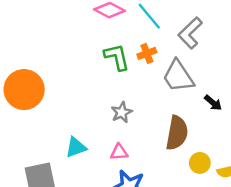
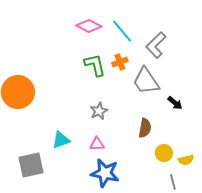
brown semicircle: (177, 133) -> (145, 128), size x0.7

